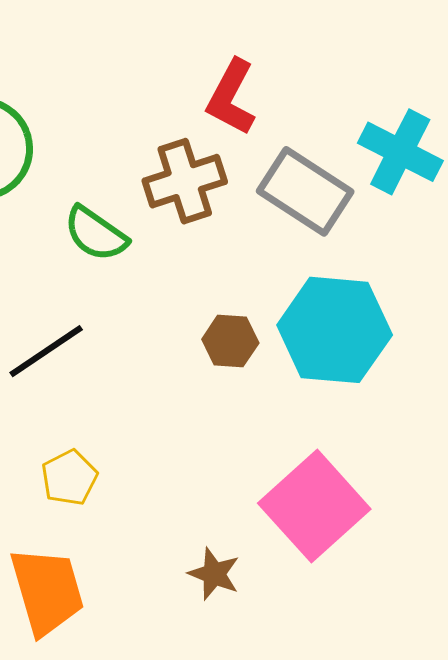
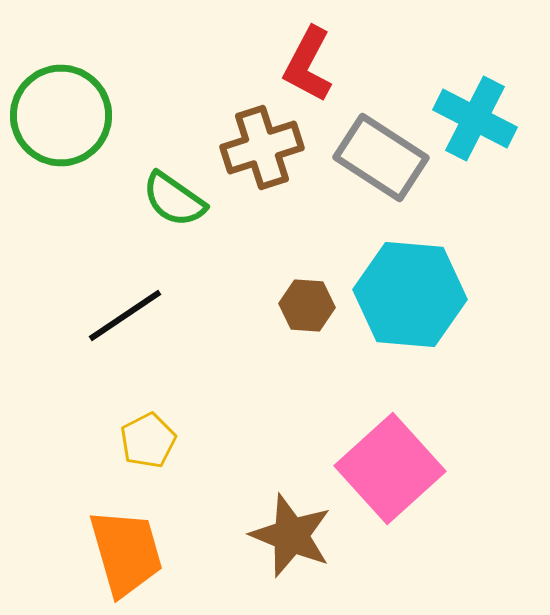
brown star: (214, 574) -> (291, 536), size x1.6

